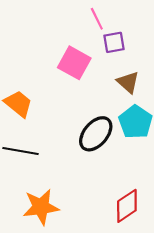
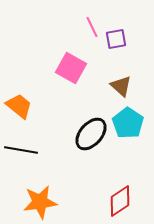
purple square: (114, 42) -> (116, 39), moved

